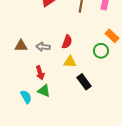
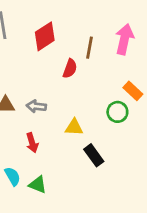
red semicircle: (67, 42) -> (70, 69), moved
green triangle: (44, 91) -> (38, 185), moved

